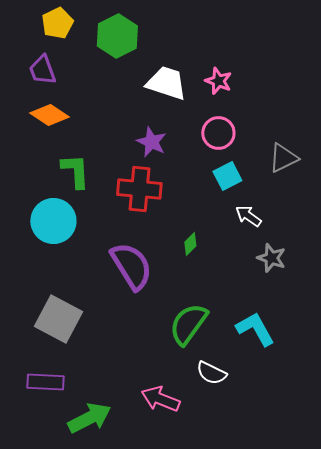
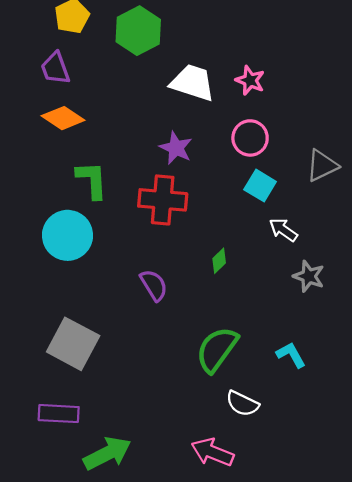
cyan square: (227, 176) -> (260, 186), turned -32
purple semicircle: (131, 266) -> (154, 285), size x0.6
cyan L-shape: (255, 329) -> (291, 355), size x0.7
pink arrow: (160, 399) -> (212, 452), moved

